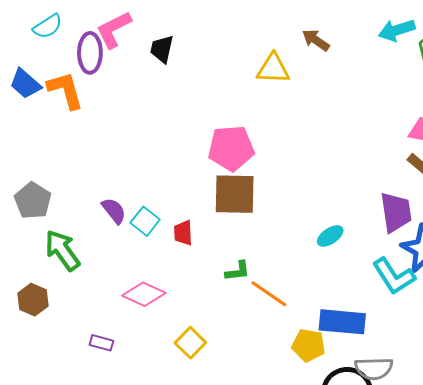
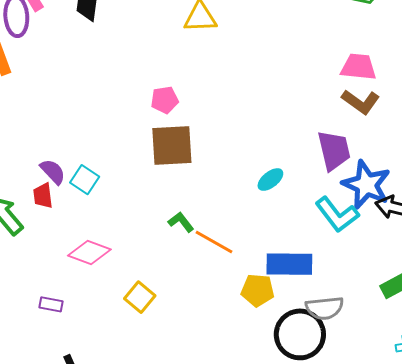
pink pentagon: (231, 148) -> (165, 100), size x0.6
red trapezoid: (183, 233) -> (43, 196), moved
green L-shape: (238, 271) -> (181, 222), turned -116

